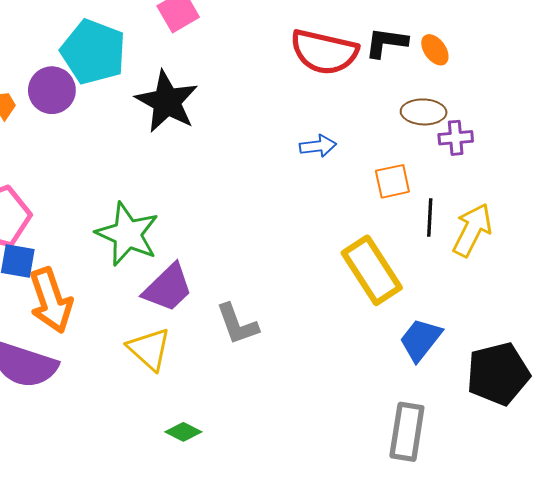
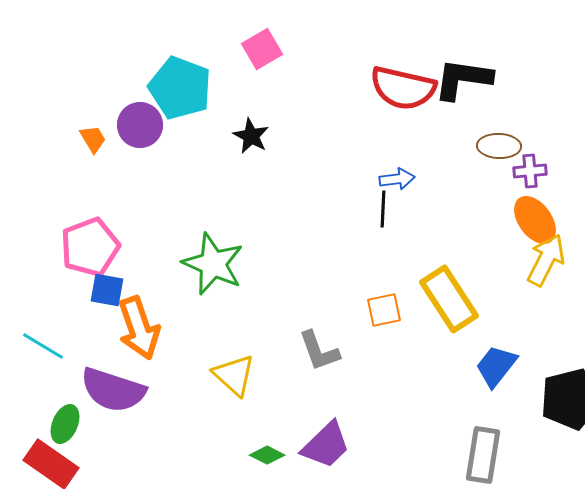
black L-shape: (386, 43) -> (463, 79), size x1.4
orange ellipse: (435, 50) -> (535, 220), moved, size x1.6
black star: (167, 102) -> (251, 136), size x0.6
orange square: (392, 181) -> (384, 310), moved
black line: (430, 218) -> (383, 209), moved
purple trapezoid: (168, 288) -> (326, 445), moved

